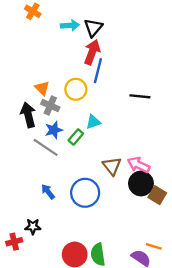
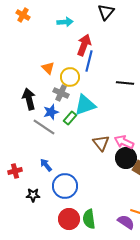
orange cross: (33, 11) -> (23, 15), moved
black triangle: (93, 28) -> (106, 12), moved
orange triangle: (42, 88) -> (48, 68), moved
gray cross: (50, 106) -> (61, 93), moved
cyan triangle: (93, 122) -> (85, 105), size x1.6
blue circle: (85, 193) -> (65, 186), moved
red cross: (14, 242) -> (15, 171), moved

